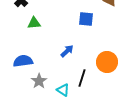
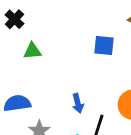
blue arrow: (67, 51) -> (78, 103), moved, turned 120

